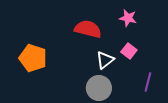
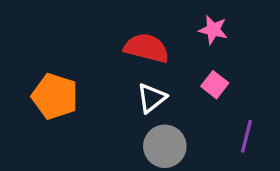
white triangle: (105, 60) -> (152, 98), moved

